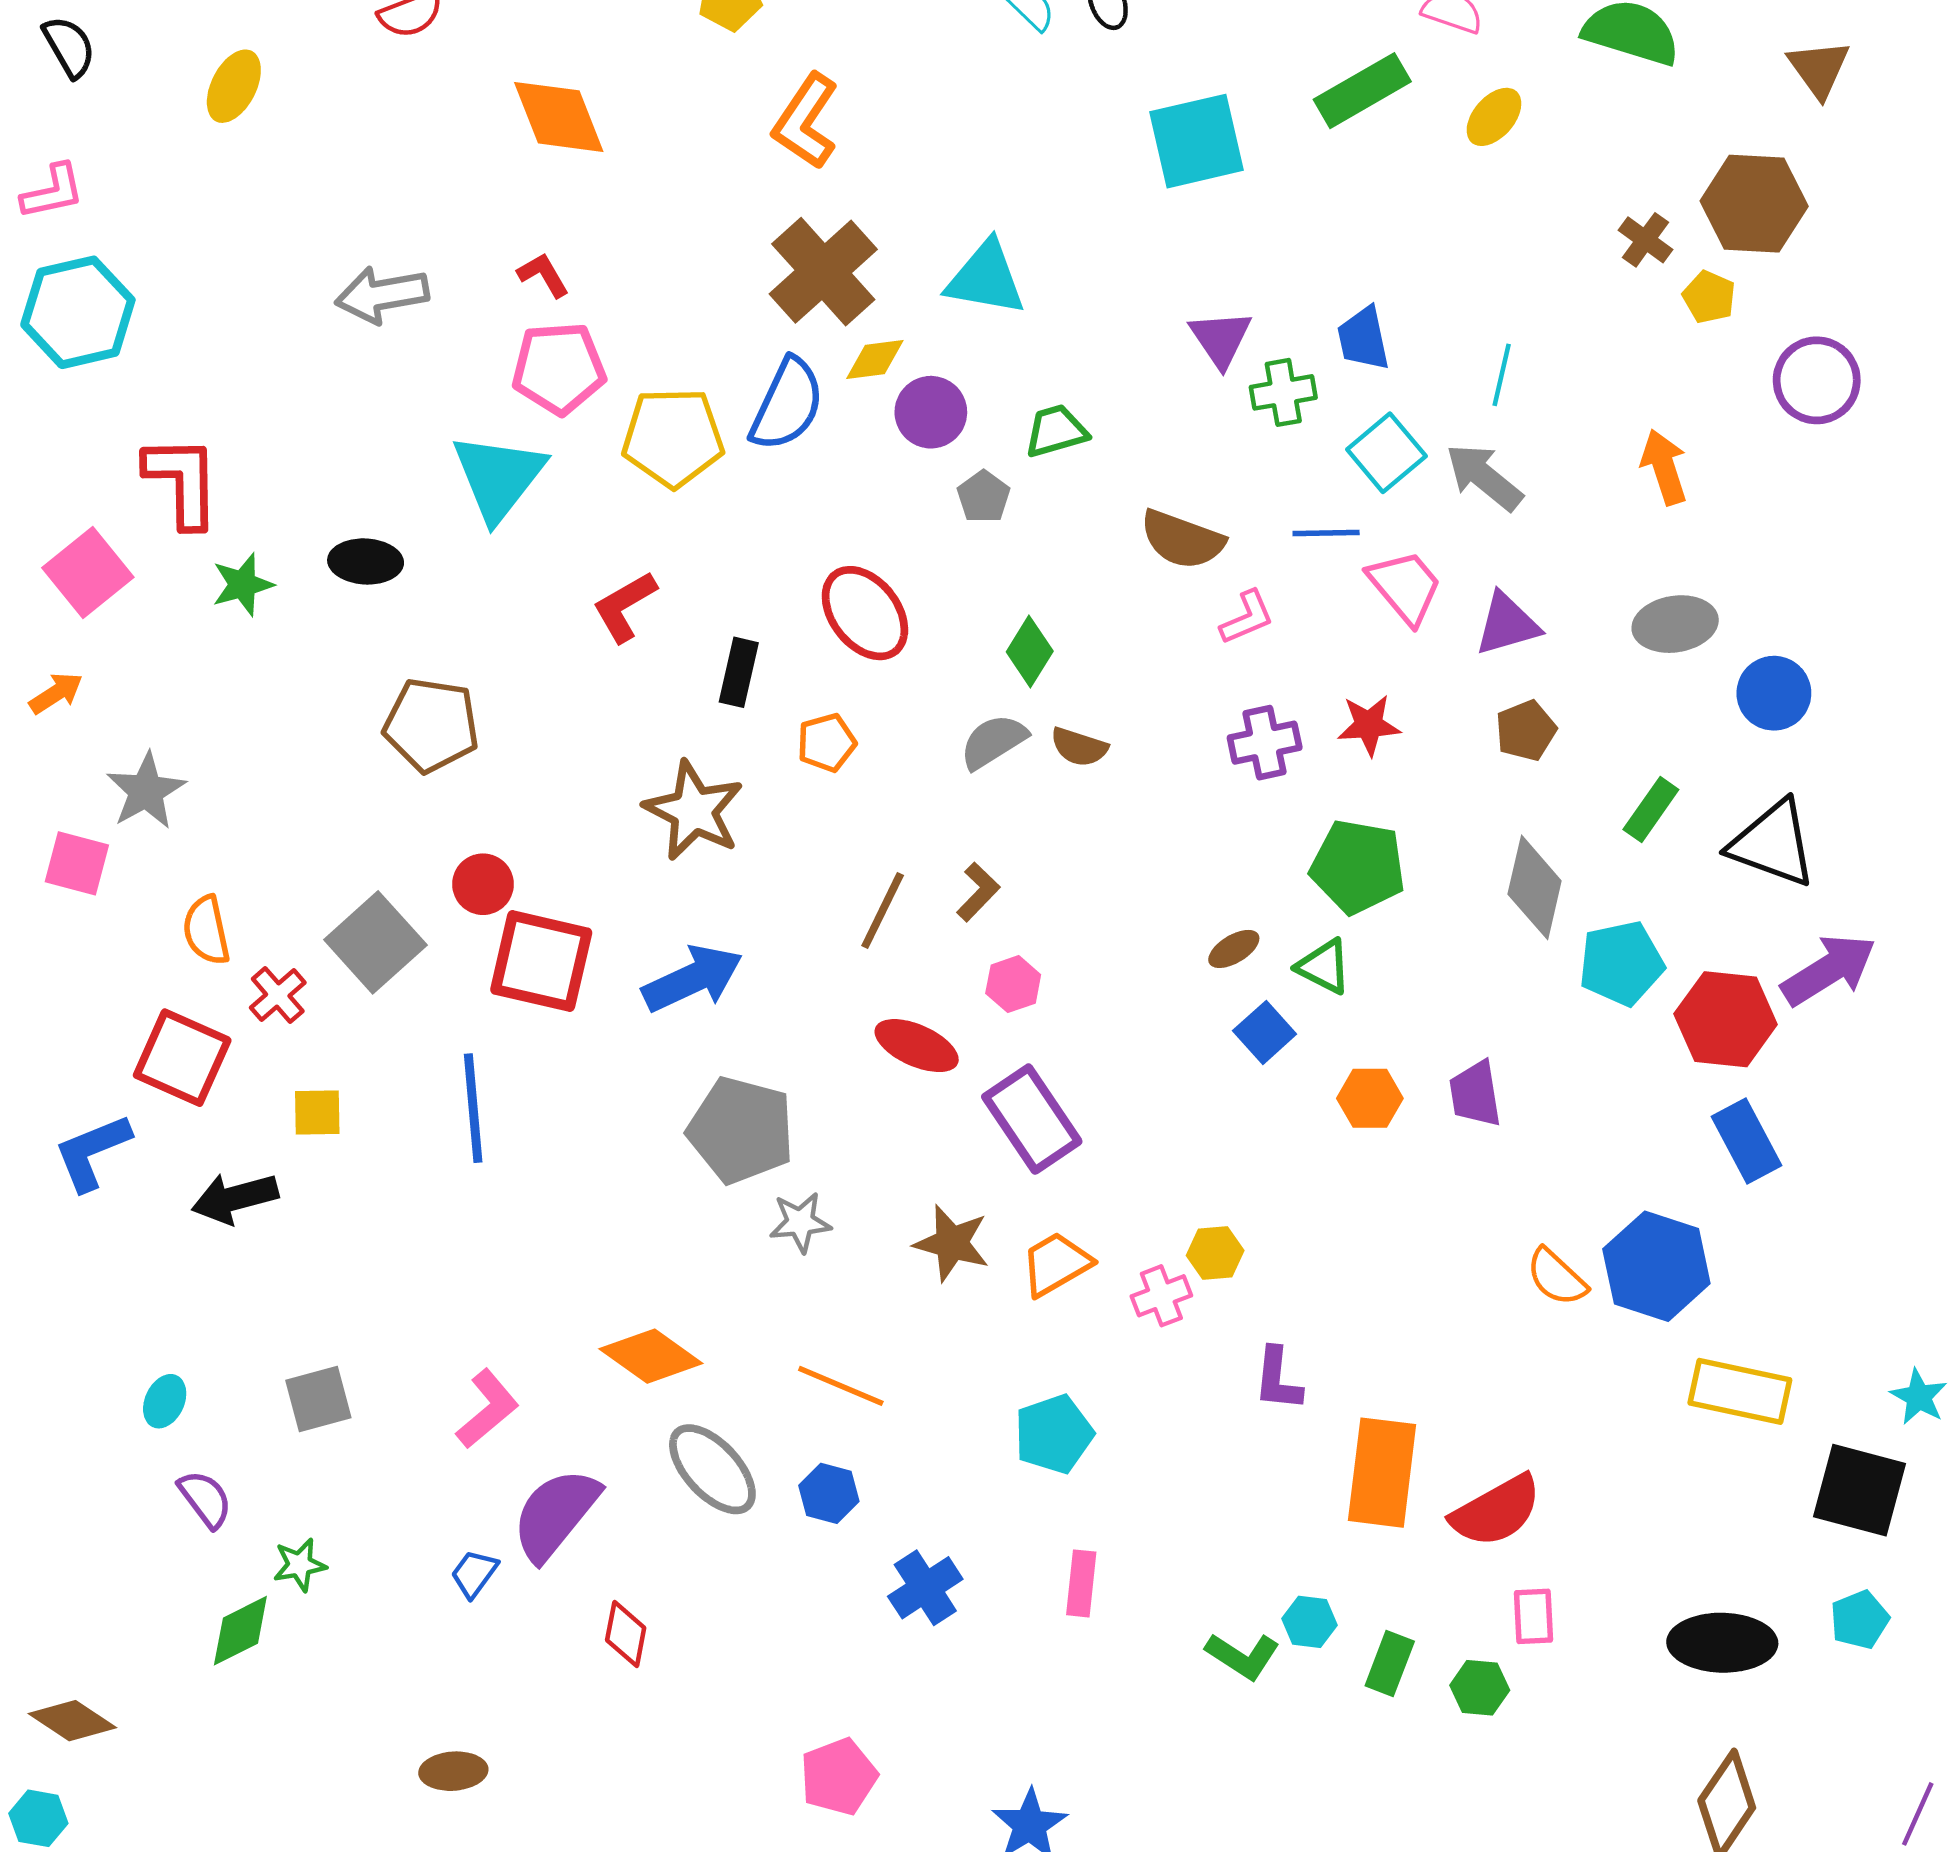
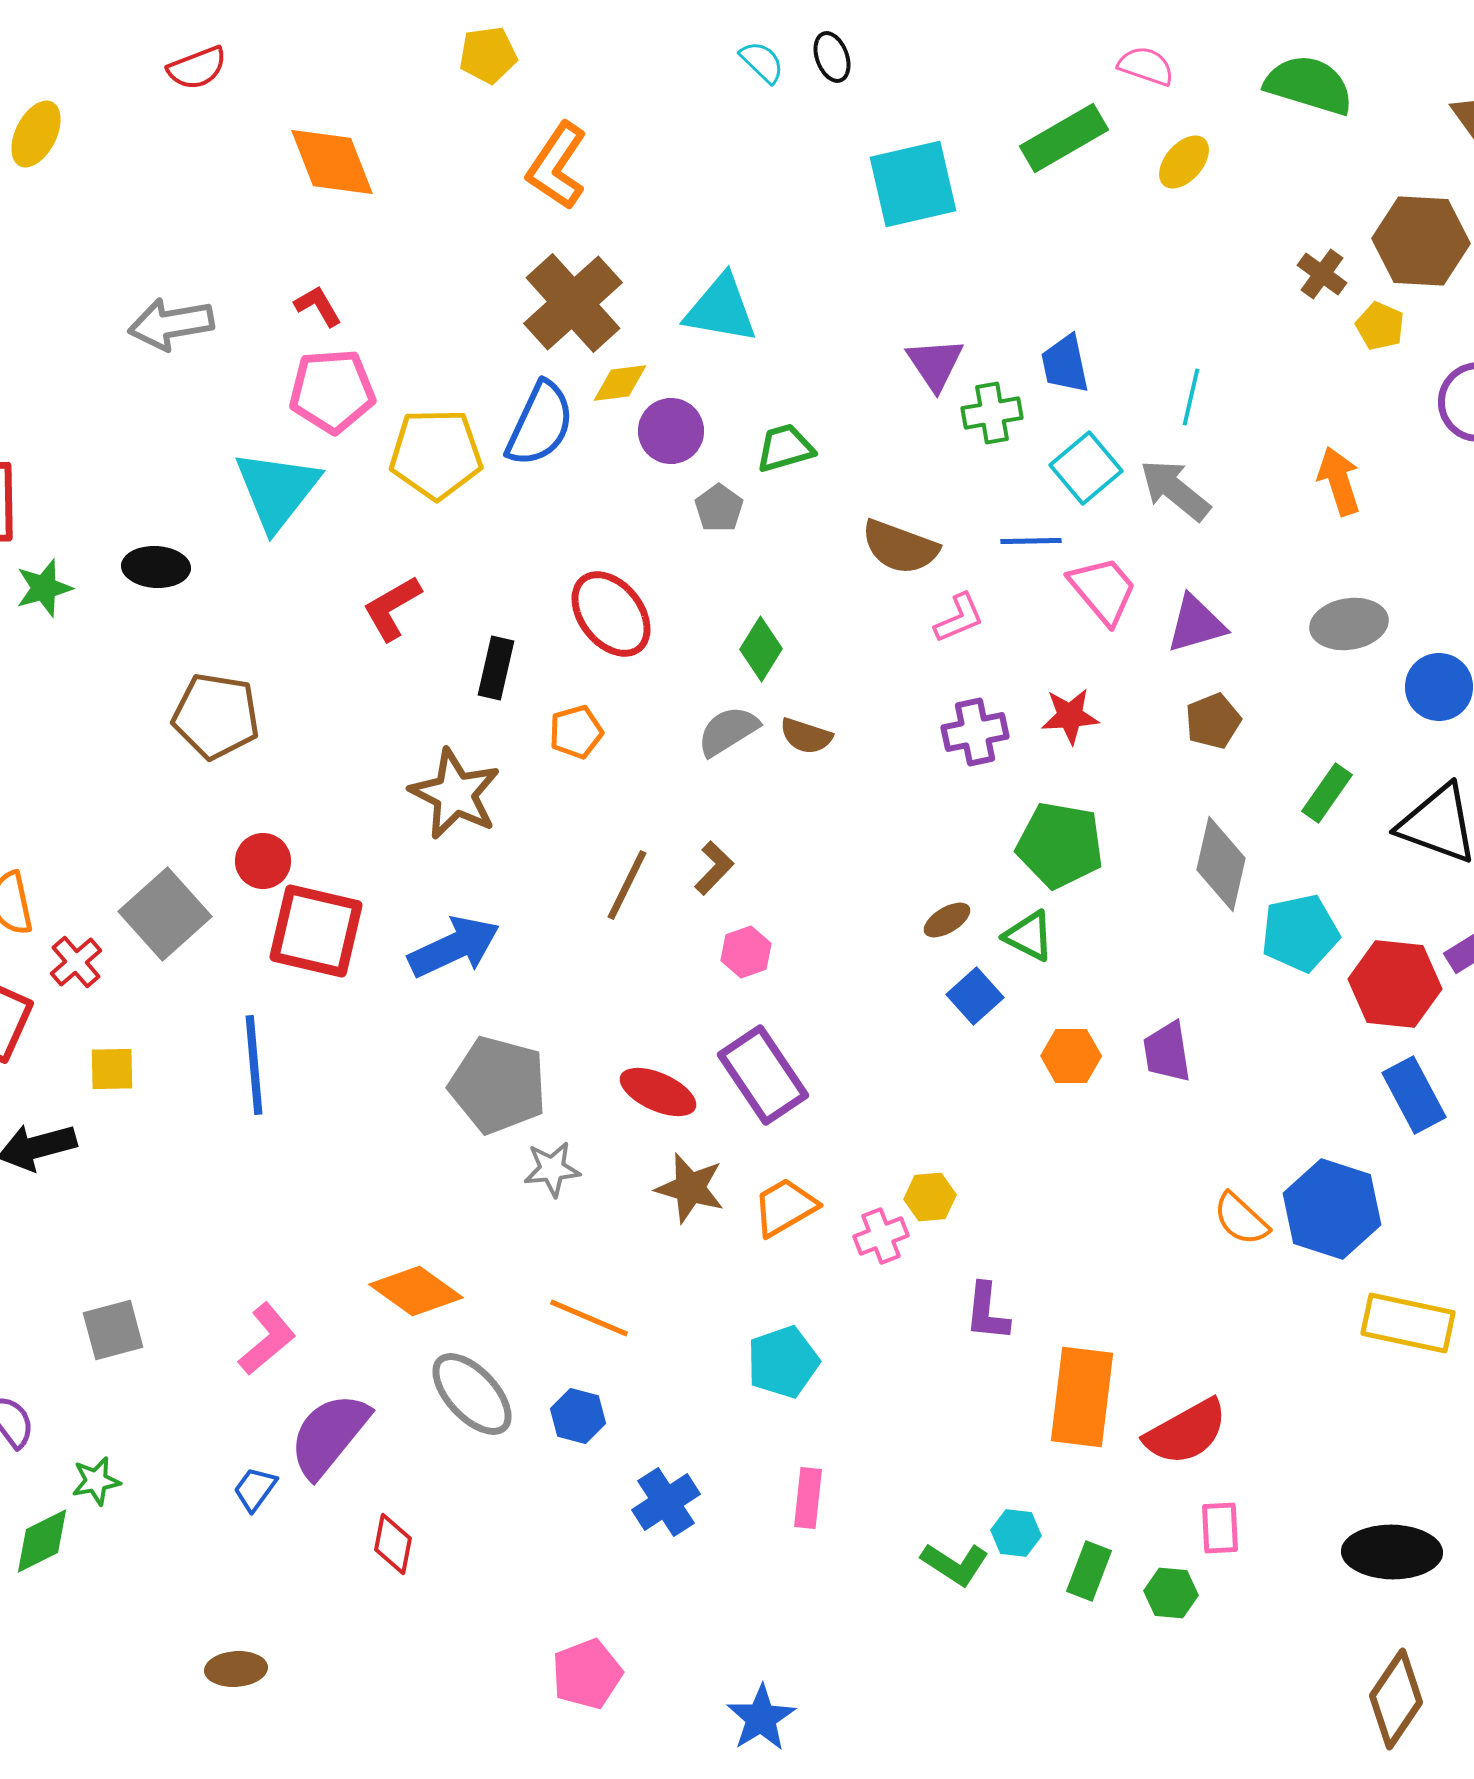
red ellipse: (917, 1046) -> (658, 1092), moved

